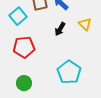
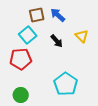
cyan square: (18, 16) -> (28, 35), moved
black arrow: (60, 29) -> (57, 41), turned -72

